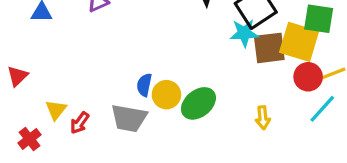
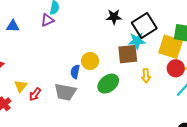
brown square: (269, 48) -> (128, 54), moved
yellow circle: (166, 95) -> (90, 61), moved
yellow arrow: (263, 118) -> (146, 76), moved

